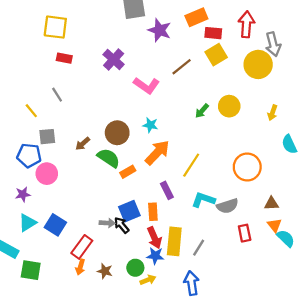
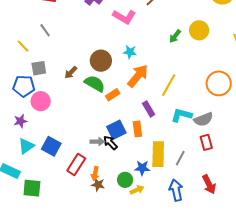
red rectangle: (245, 233) -> (206, 142), moved
red arrow: (154, 238) -> (209, 184), moved
orange arrow: (80, 267) -> (95, 174), moved

